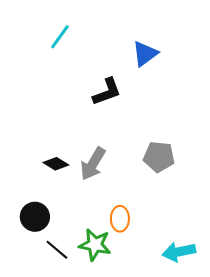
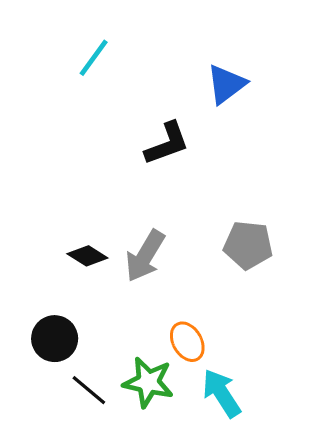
orange ellipse: (120, 219) -> (187, 342), turned -30
cyan arrow: (179, 252) -> (222, 393), moved, turned 68

